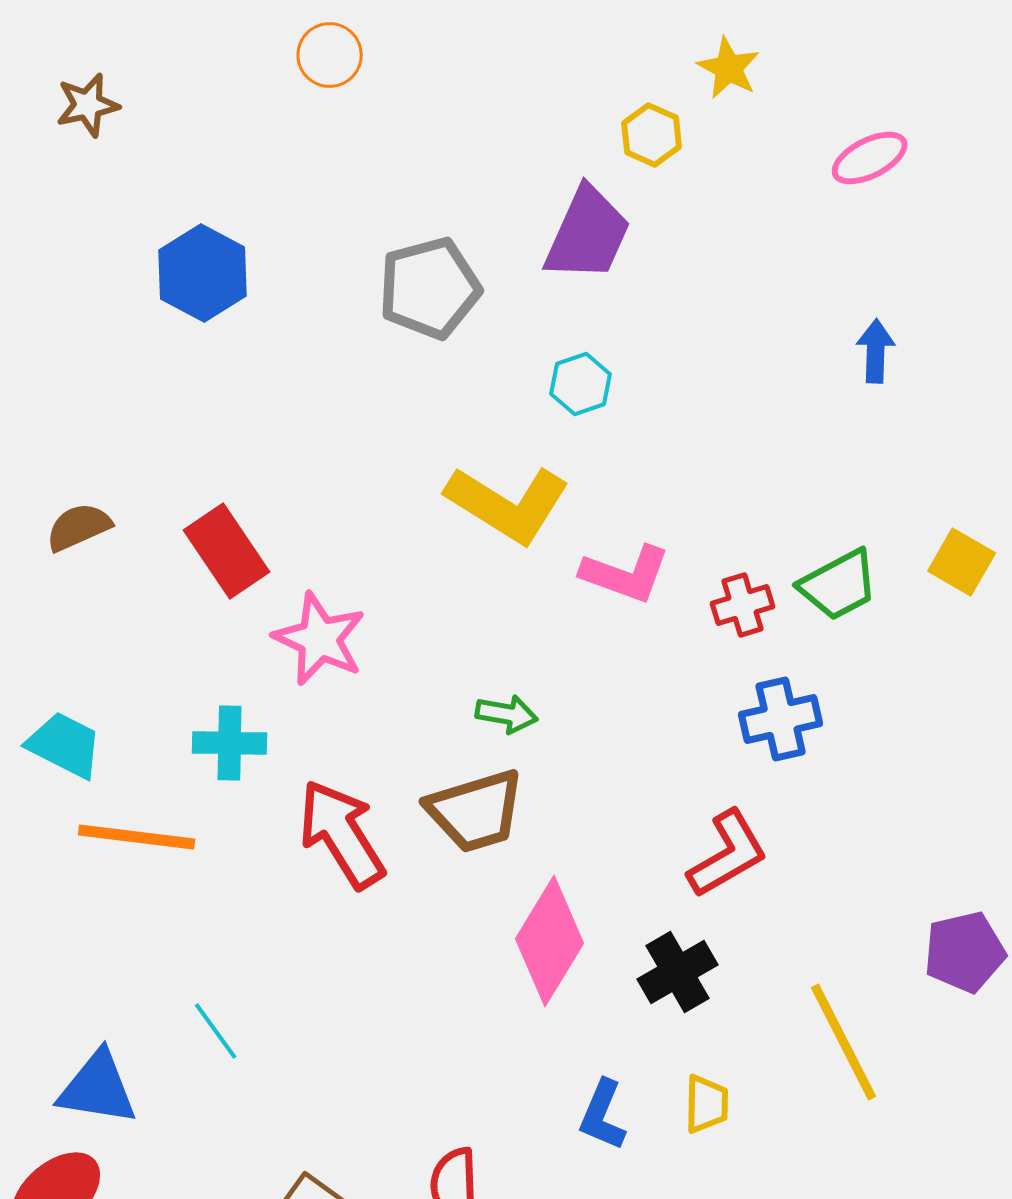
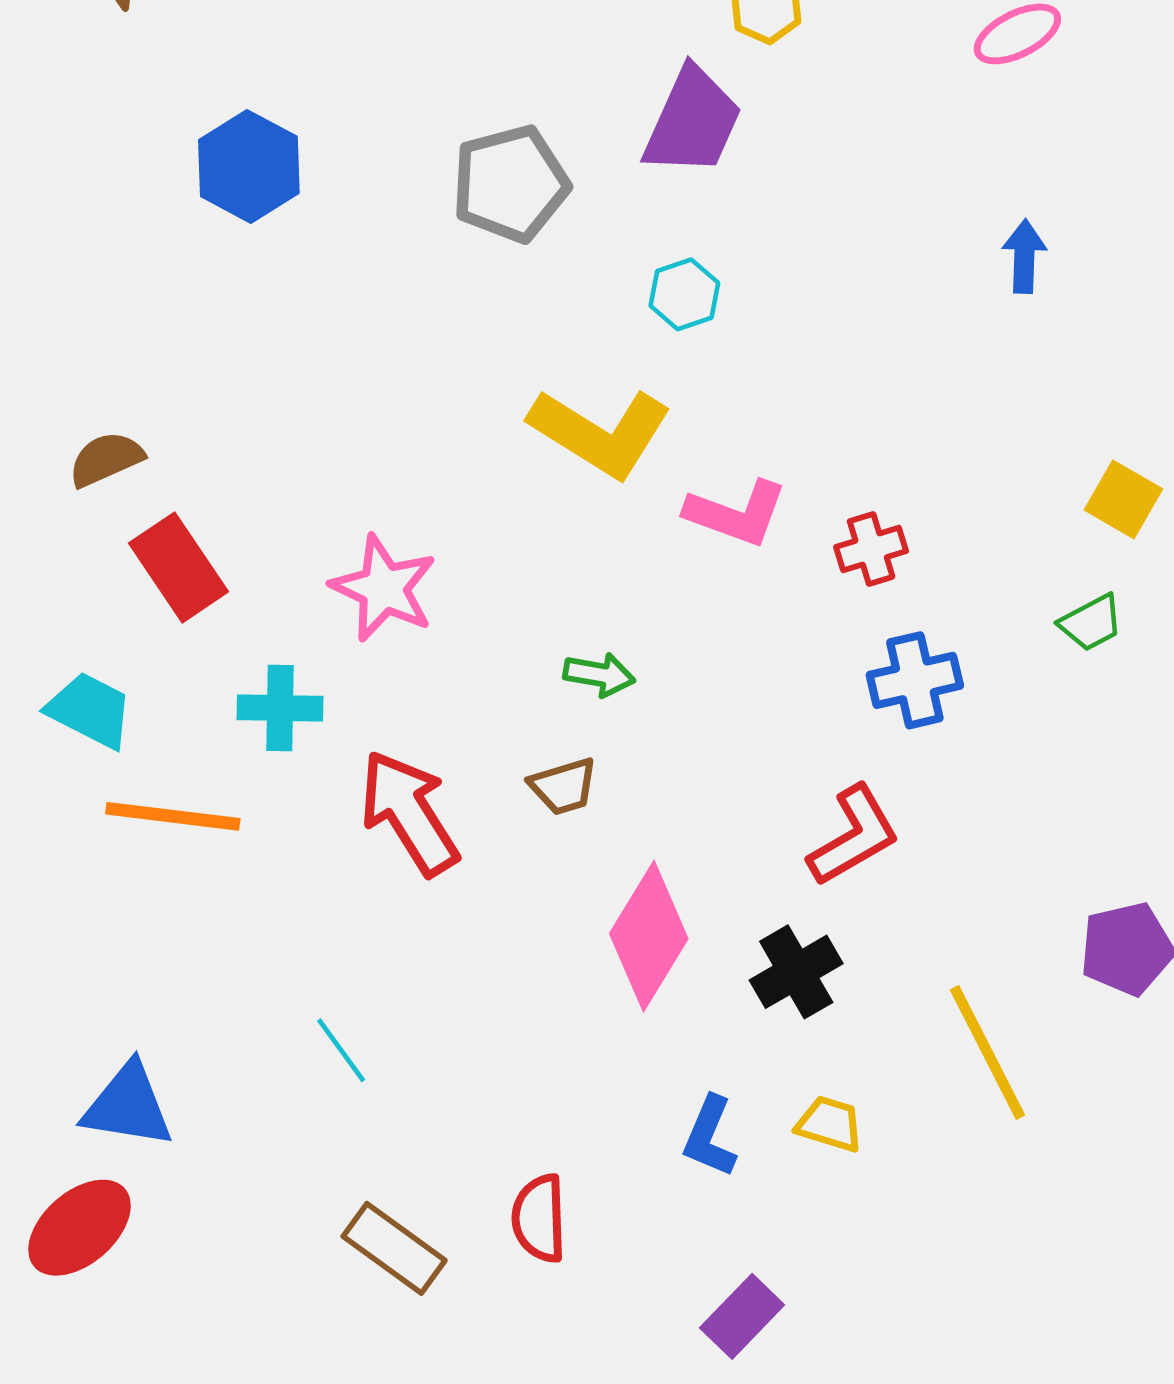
red rectangle: (227, 551) -> (179, 567), moved
green trapezoid: (839, 585) -> (1091, 623), moved, size x0.7
brown trapezoid: (476, 811) -> (563, 786), size x0.6
cyan line: (216, 1031) -> (341, 1050), moved
yellow trapezoid: (707, 1104) -> (830, 1124), turned -74

